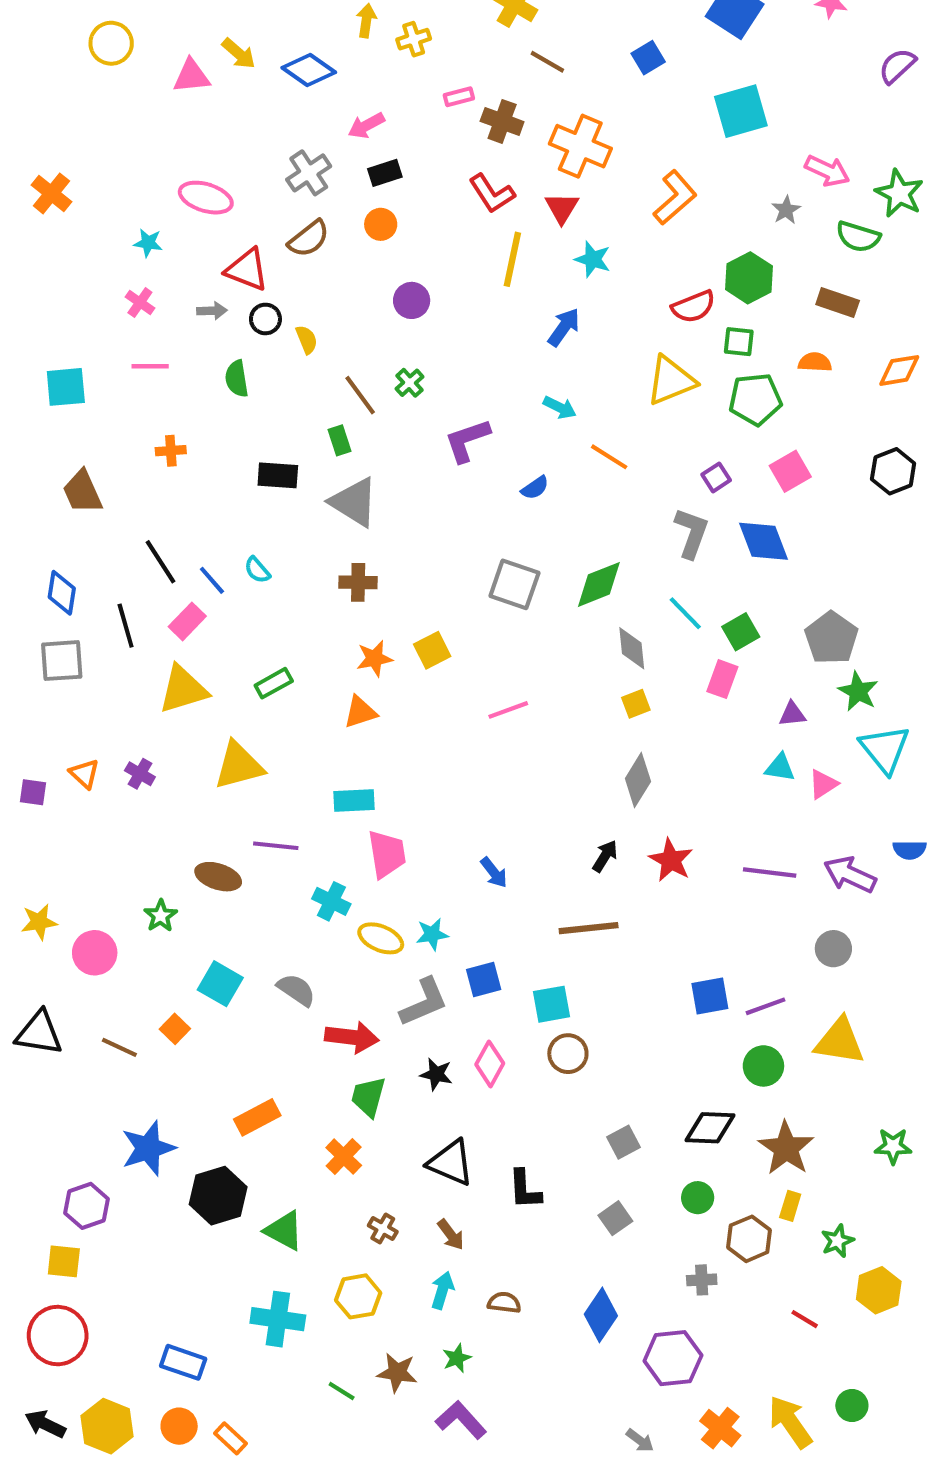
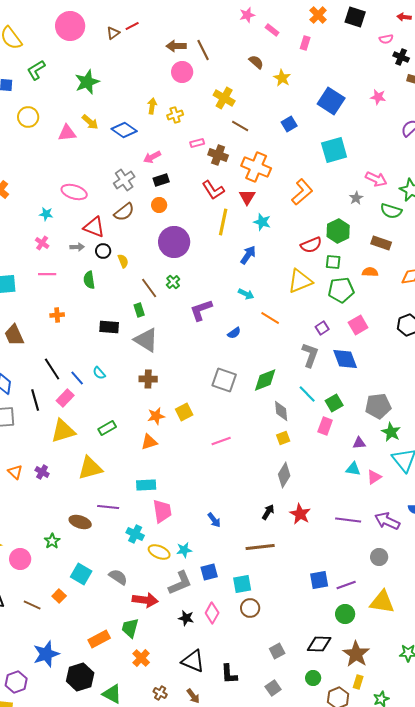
purple circle: (412, 300) -> (174, 242), size x1.8
gray pentagon: (831, 638) -> (378, 406), turned 30
green trapezoid: (368, 1097) -> (130, 628), moved

